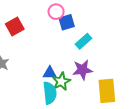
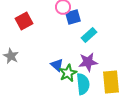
blue triangle: (50, 73) -> (57, 65), turned 40
cyan semicircle: (50, 93) -> (83, 84), moved

